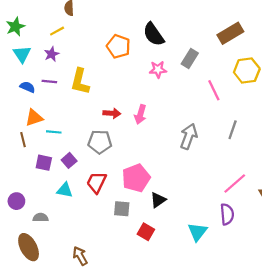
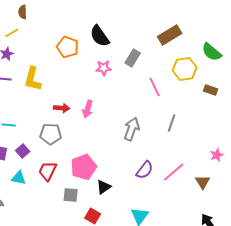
purple semicircle: (227, 214) -> (145, 170), moved, turned 42

